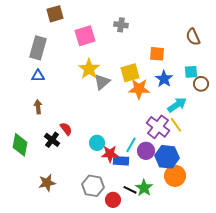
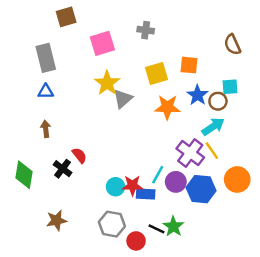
gray rectangle: (38, 48) -> (46, 58), turned -30
yellow square: (130, 73) -> (157, 73), moved
brown circle: (201, 84) -> (218, 101), moved
cyan circle: (97, 143) -> (116, 187), moved
orange circle: (175, 176) -> (237, 179), moved

